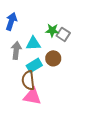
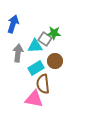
gray square: (63, 34) -> (45, 39), moved
brown semicircle: (28, 80) -> (43, 84), moved

